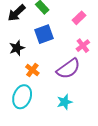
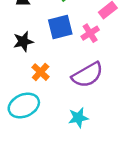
pink cross: (83, 46) -> (90, 33), moved
cyan ellipse: (22, 97) -> (24, 105), turned 40

